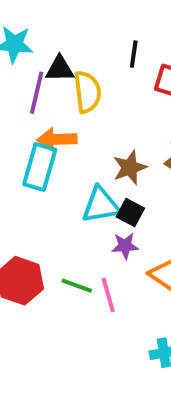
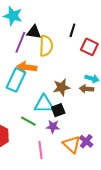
black square: (130, 212) -> (58, 110), turned 32
green line: (77, 286) -> (28, 121), moved

